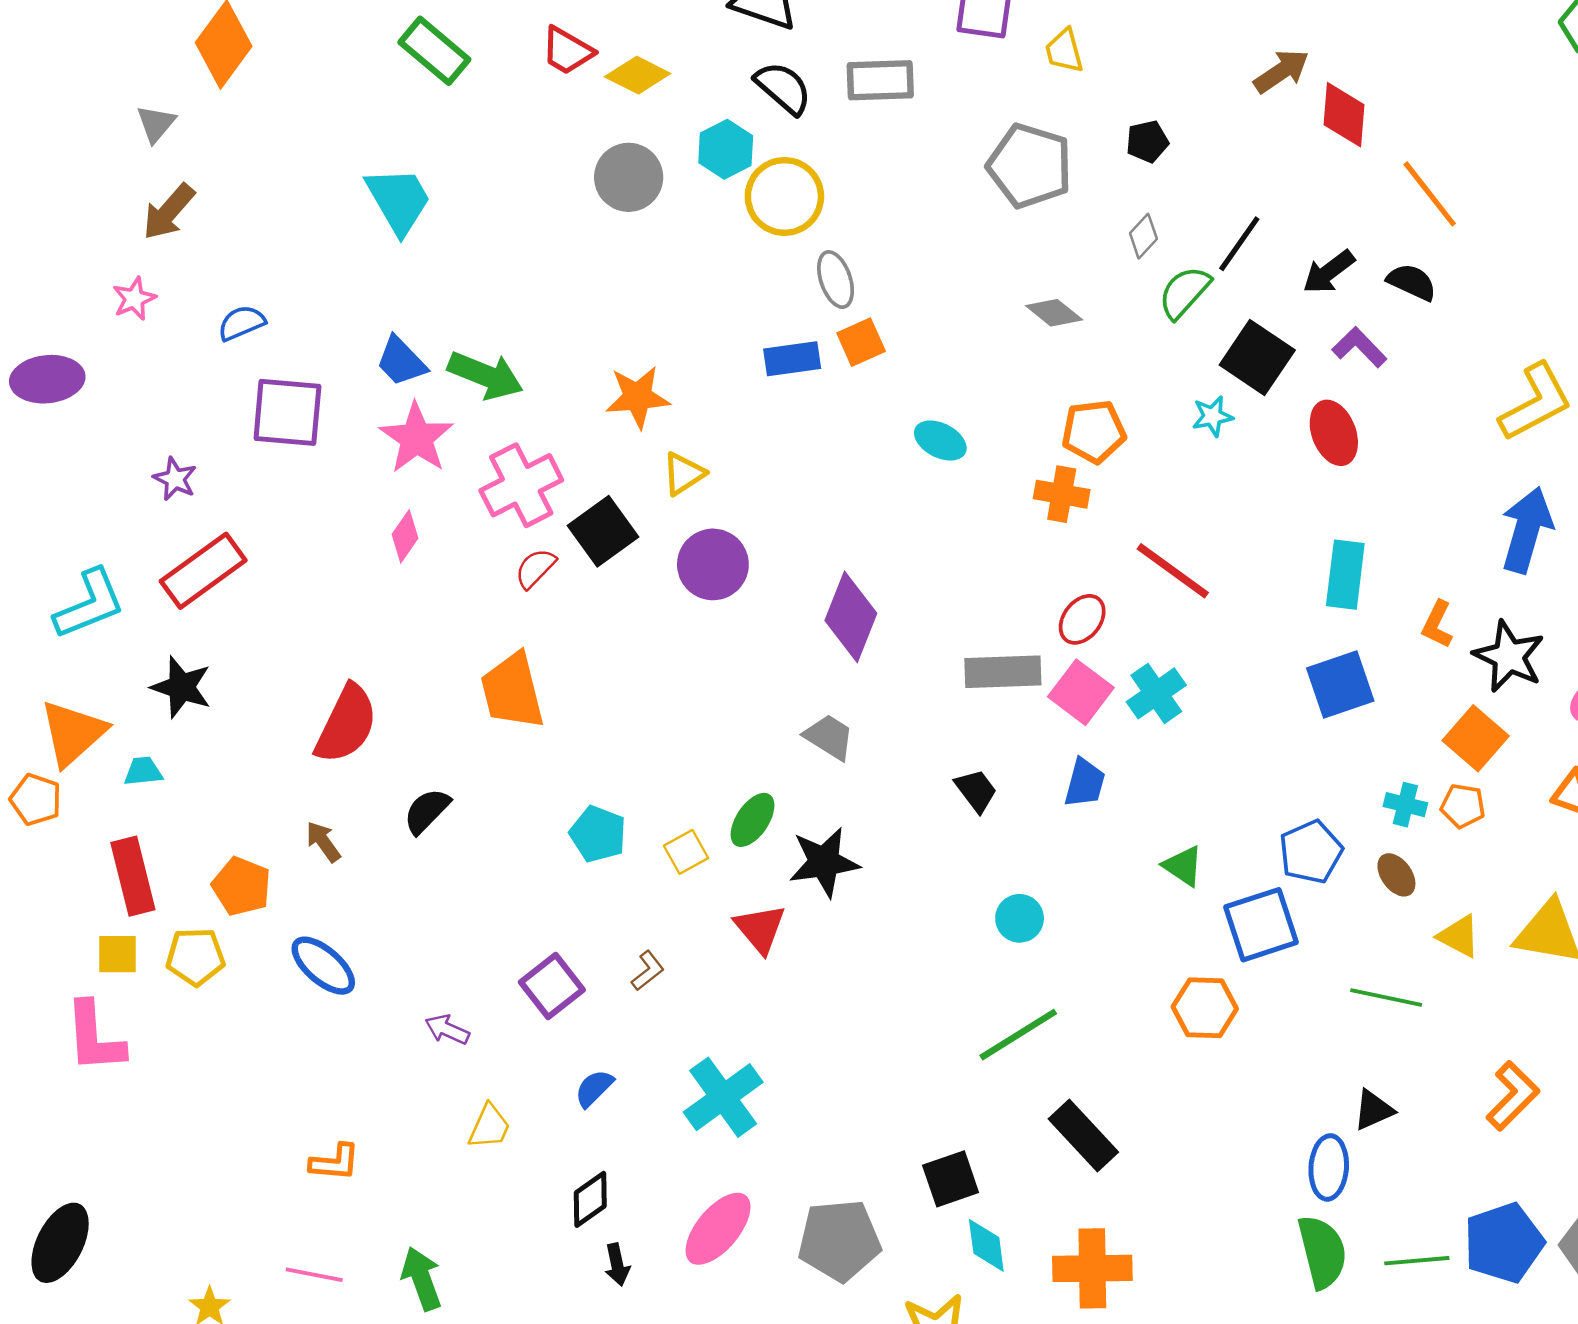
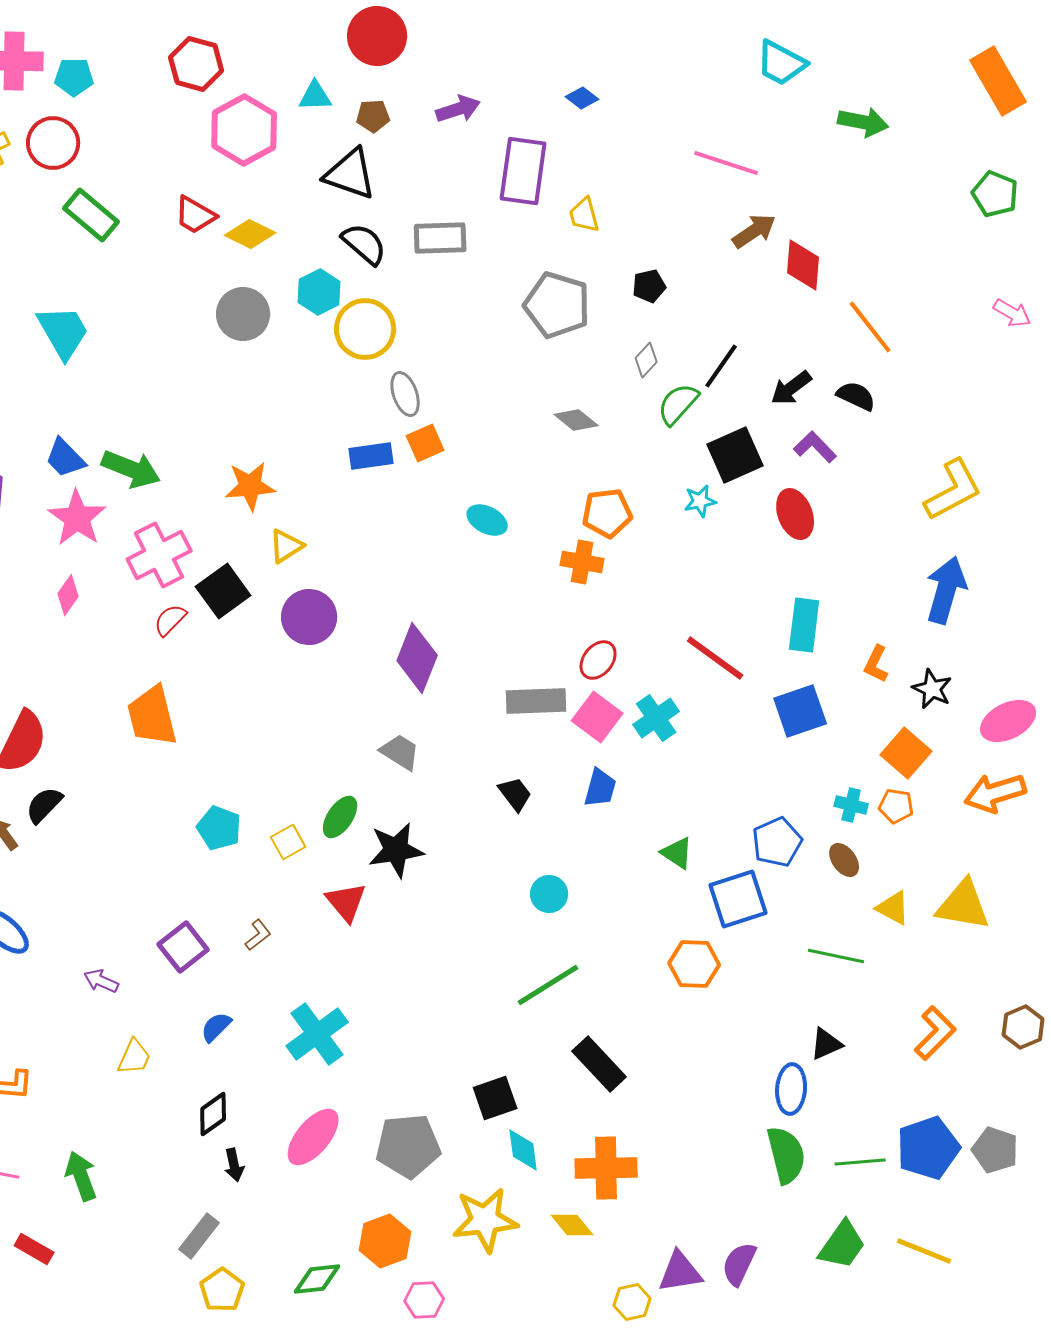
black square: (1257, 357) -> (735, 455), turned 32
red line: (1173, 571) -> (715, 658), moved
black star: (1509, 656) -> (932, 689), size x0.7
black semicircle: (427, 811) -> (44, 805), moved

